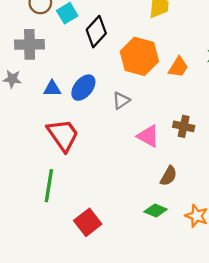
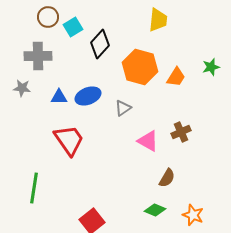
blue ellipse: (83, 88) -> (88, 96), turned 30
brown cross: (184, 126) -> (181, 132), turned -36
green line: (49, 186) -> (34, 188), moved

